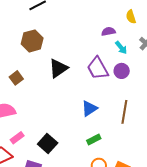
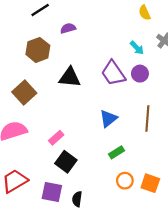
purple semicircle: (108, 31) -> (68, 28), moved
black triangle: (58, 68) -> (70, 77), turned 45
brown square: (16, 78) -> (24, 93), size x1.5
pink rectangle: (17, 138) -> (56, 138), moved

